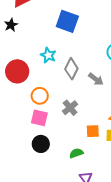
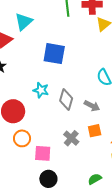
orange circle: (40, 96) -> (22, 138), moved
orange square: (93, 131) -> (95, 131), moved
green semicircle: (76, 153) -> (95, 179), moved

